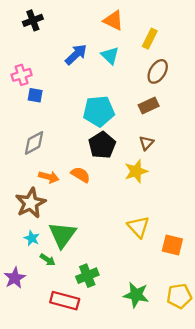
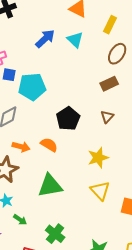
cyan pentagon: (99, 111) -> (32, 87), moved
yellow star: (136, 171) -> (98, 158), moved
green triangle: (62, 235) -> (50, 186), moved, turned 44
green cross: (87, 276) -> (55, 234), turned -30

